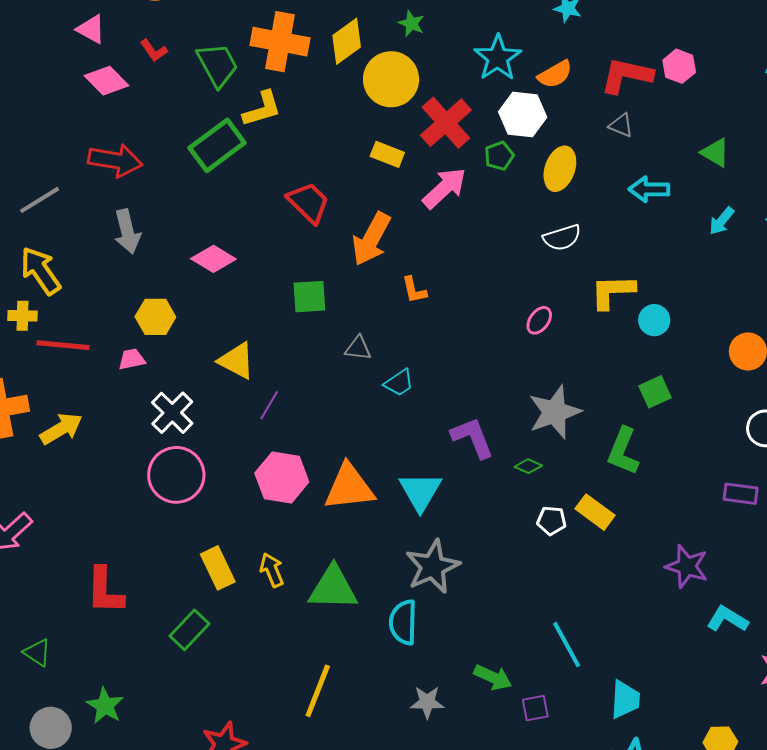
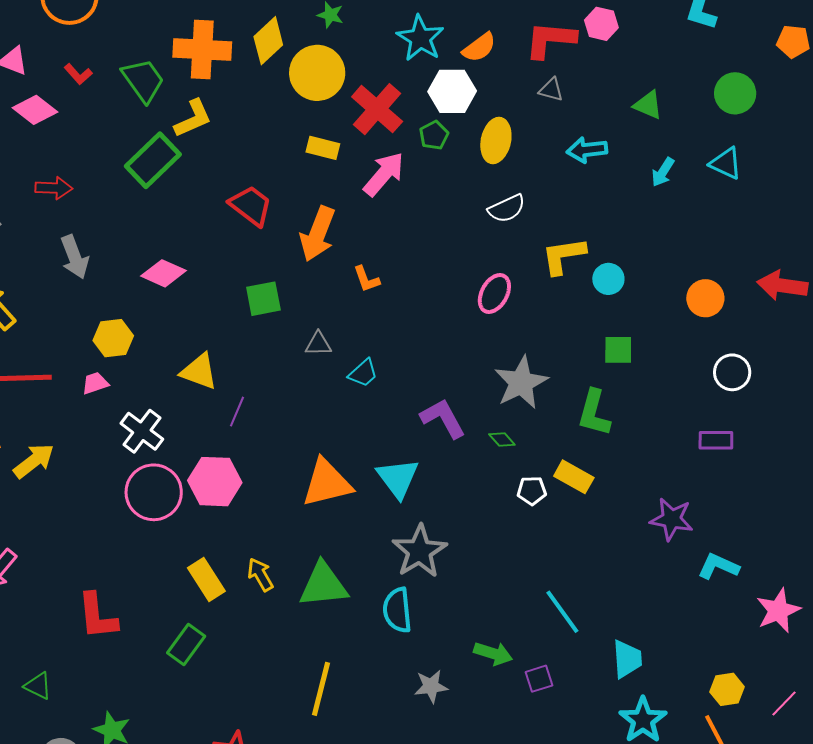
red arrow: (115, 160) -> (54, 188), size x0.7
pink ellipse: (539, 320) -> (494, 293), size x1.4
green square: (655, 392) -> (618, 350), turned 32
green diamond: (528, 466) -> (502, 440), turned 32
pink hexagon: (282, 477) -> (215, 482), moved

